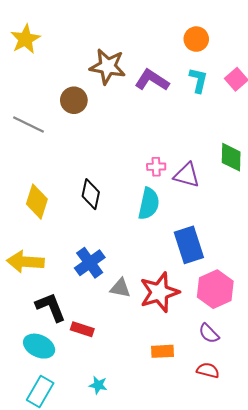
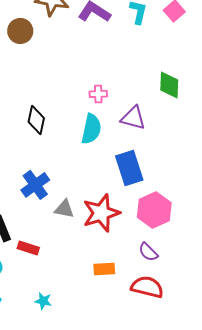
purple triangle: (187, 175) -> (133, 118), moved
red semicircle: (208, 370) -> (147, 287), size x1.5

